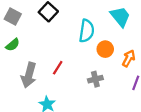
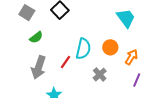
cyan semicircle: (87, 31) -> (83, 49), moved
green semicircle: (13, 45) -> (36, 37), moved
gray cross: (95, 79) -> (100, 75), turned -32

